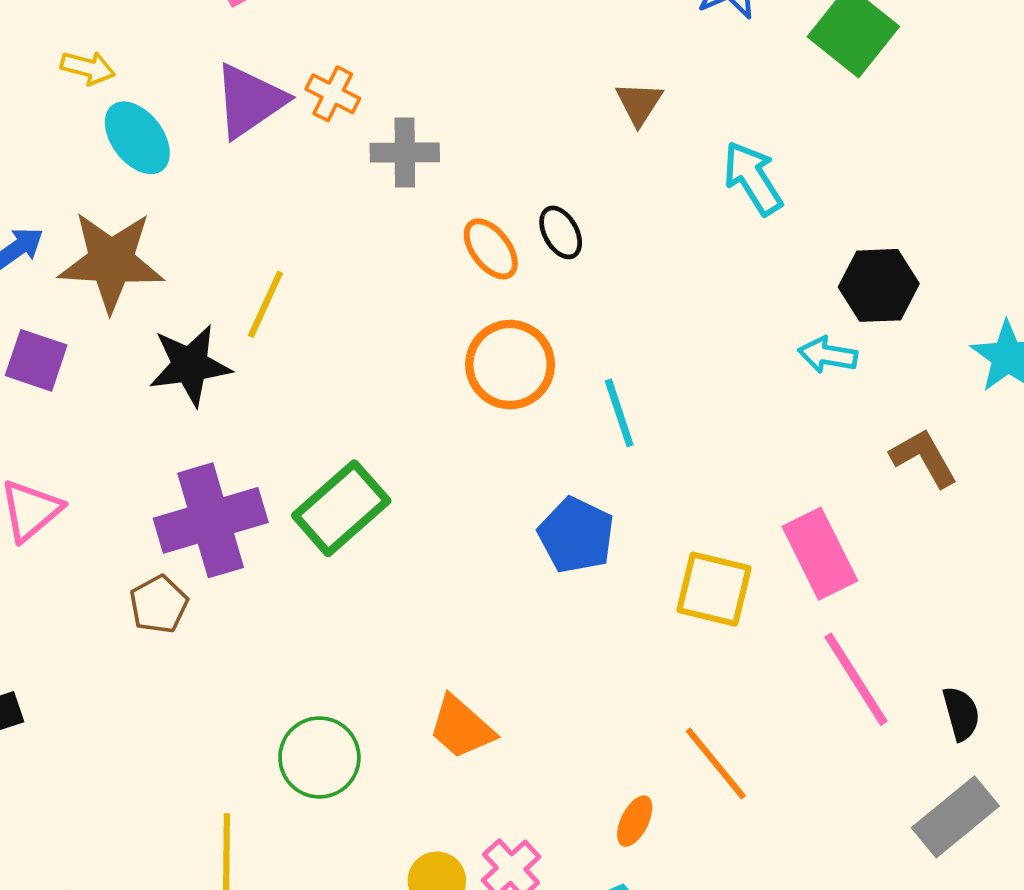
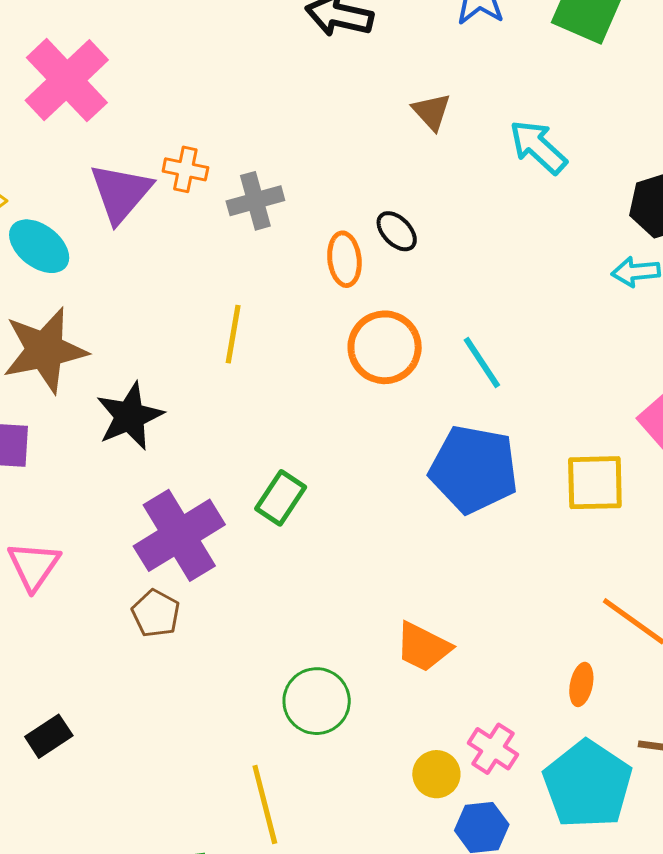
orange ellipse: (491, 249) -> (344, 259), turned 46
yellow line: (265, 304) -> (233, 334), moved
green rectangle: (341, 508) -> (281, 498), size x0.7
blue pentagon: (576, 535) -> (474, 469), size x1.4

